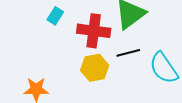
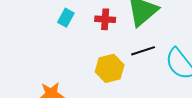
red cross: (94, 31) -> (105, 19), moved, size x0.6

